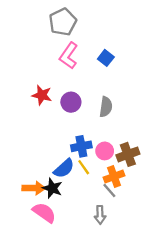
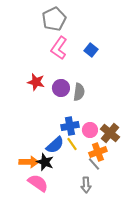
gray semicircle: (106, 107) -> (79, 92), moved
brown cross: (128, 154) -> (110, 133), turned -30

